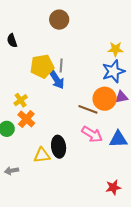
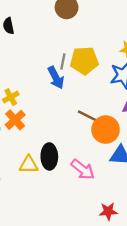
yellow pentagon: (42, 66) -> (84, 61), moved
orange circle: (105, 99) -> (106, 130), moved
pink arrow: (92, 134) -> (83, 169), moved

